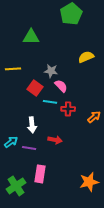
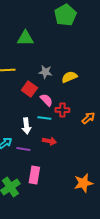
yellow semicircle: (86, 57) -> (69, 77), moved
pink semicircle: (61, 86) -> (46, 100), moved
cyan line: (50, 102) -> (44, 118), moved

